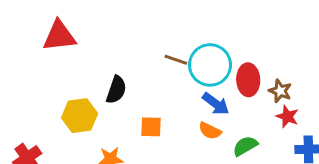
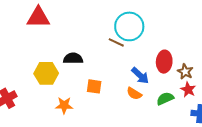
cyan circle: (210, 65) -> (129, 26), moved
black semicircle: (116, 90) -> (73, 58), turned -114
green semicircle: (245, 146) -> (165, 99), moved

